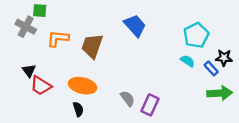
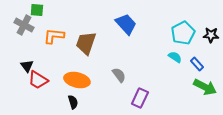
black star: (224, 58) -> (211, 35), moved
green arrow: (220, 93) -> (205, 87), turned 30
gray semicircle: (128, 98) -> (119, 75), moved

